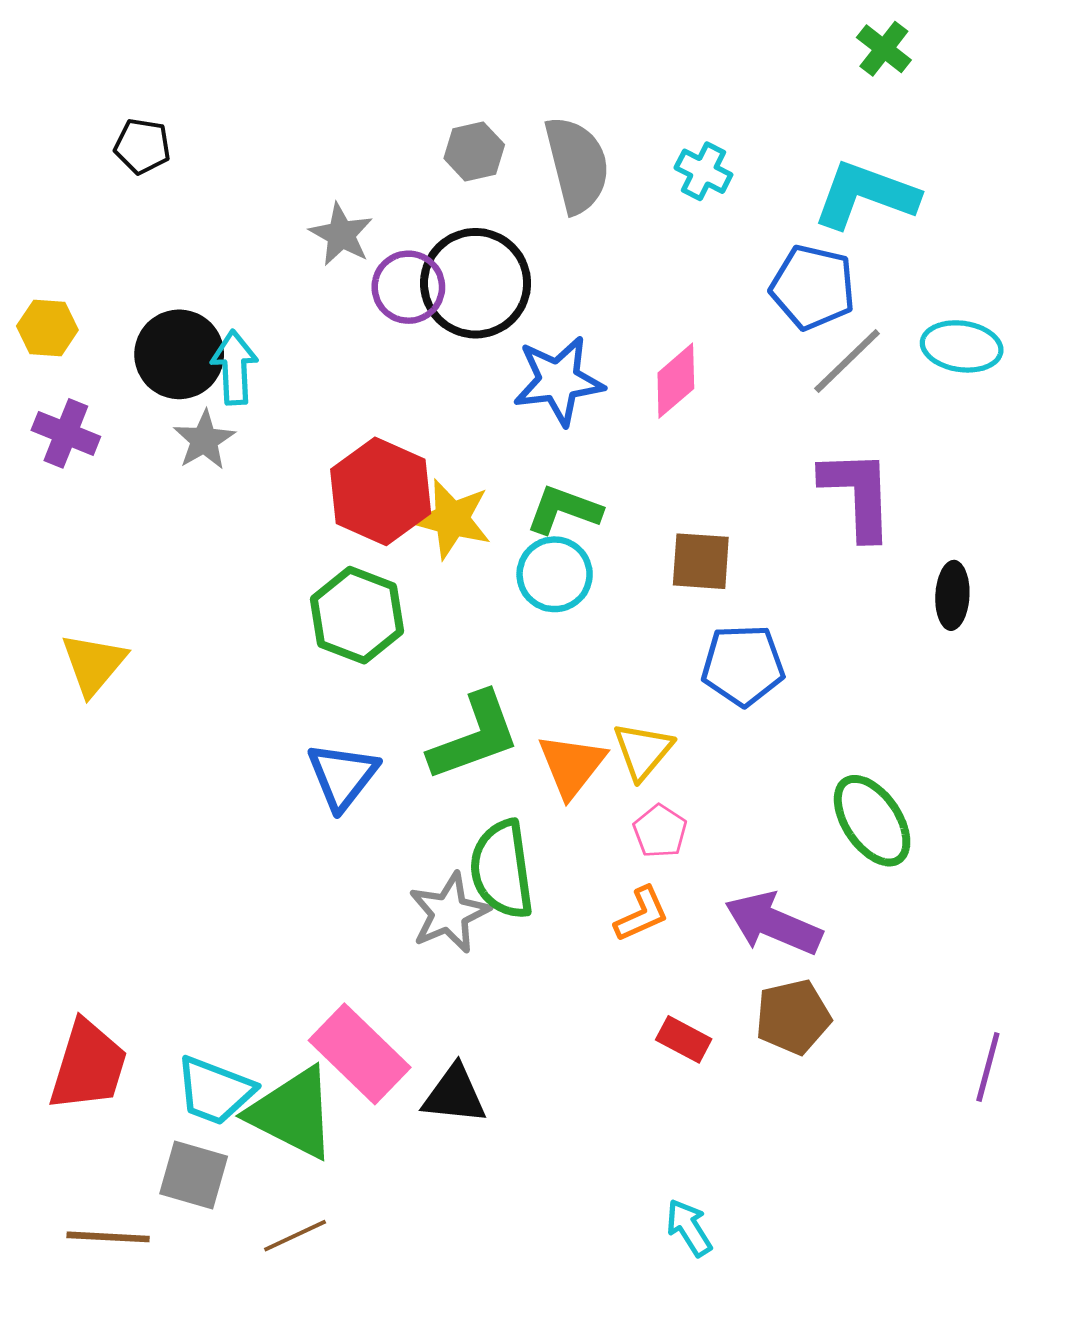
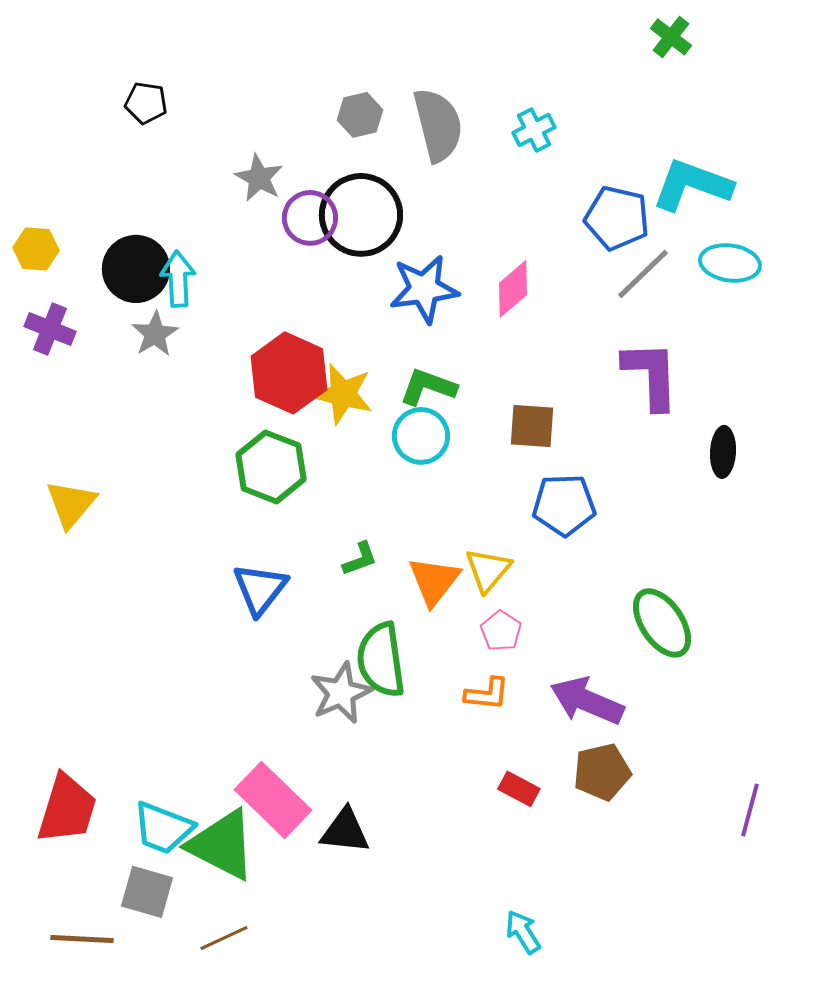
black pentagon: (142, 146) -> (146, 103), moved
cyan cross: (703, 171) -> (534, 130), turned 36
cyan L-shape: (865, 195) -> (692, 185), moved
green L-shape: (474, 736) -> (360, 559), size x0.5
orange L-shape: (642, 914) -> (487, 694), turned 30

